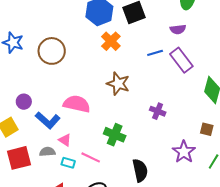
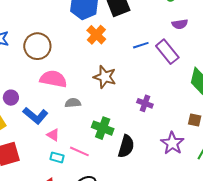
purple semicircle: (178, 29) -> (180, 24), moved
pink semicircle: (77, 104) -> (53, 79), moved
gray semicircle: (47, 152) -> (73, 103), moved
black semicircle: (140, 170) -> (126, 146), moved, turned 30

